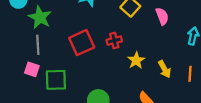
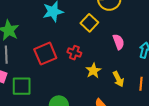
pink semicircle: (162, 16) -> (119, 42), moved
red cross: (114, 41) -> (74, 53), turned 32

